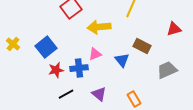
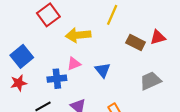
brown rectangle: (142, 46) -> (136, 43), moved
red star: (56, 70) -> (19, 83), moved

